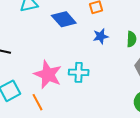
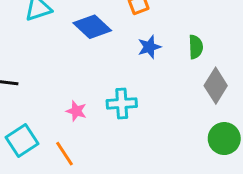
pink star: (48, 75) -> (76, 111), size x0.5

